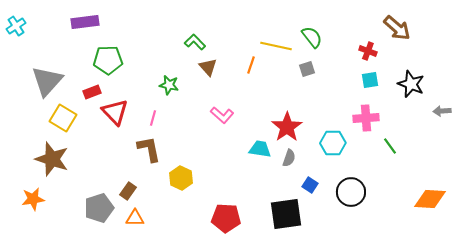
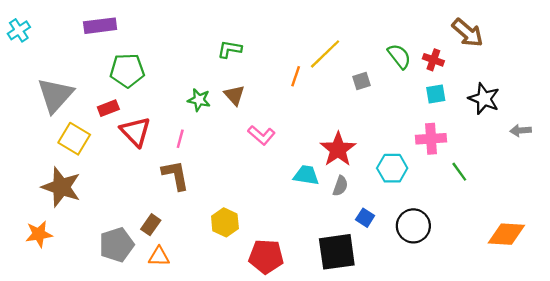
green semicircle: (312, 37) -> (399, 56), moved
green L-shape: (195, 42) -> (230, 49), turned -35
yellow line: (276, 46) -> (325, 54), turned -56
brown triangle: (208, 67) -> (234, 95), moved
yellow hexagon: (181, 178) -> (225, 222), moved

